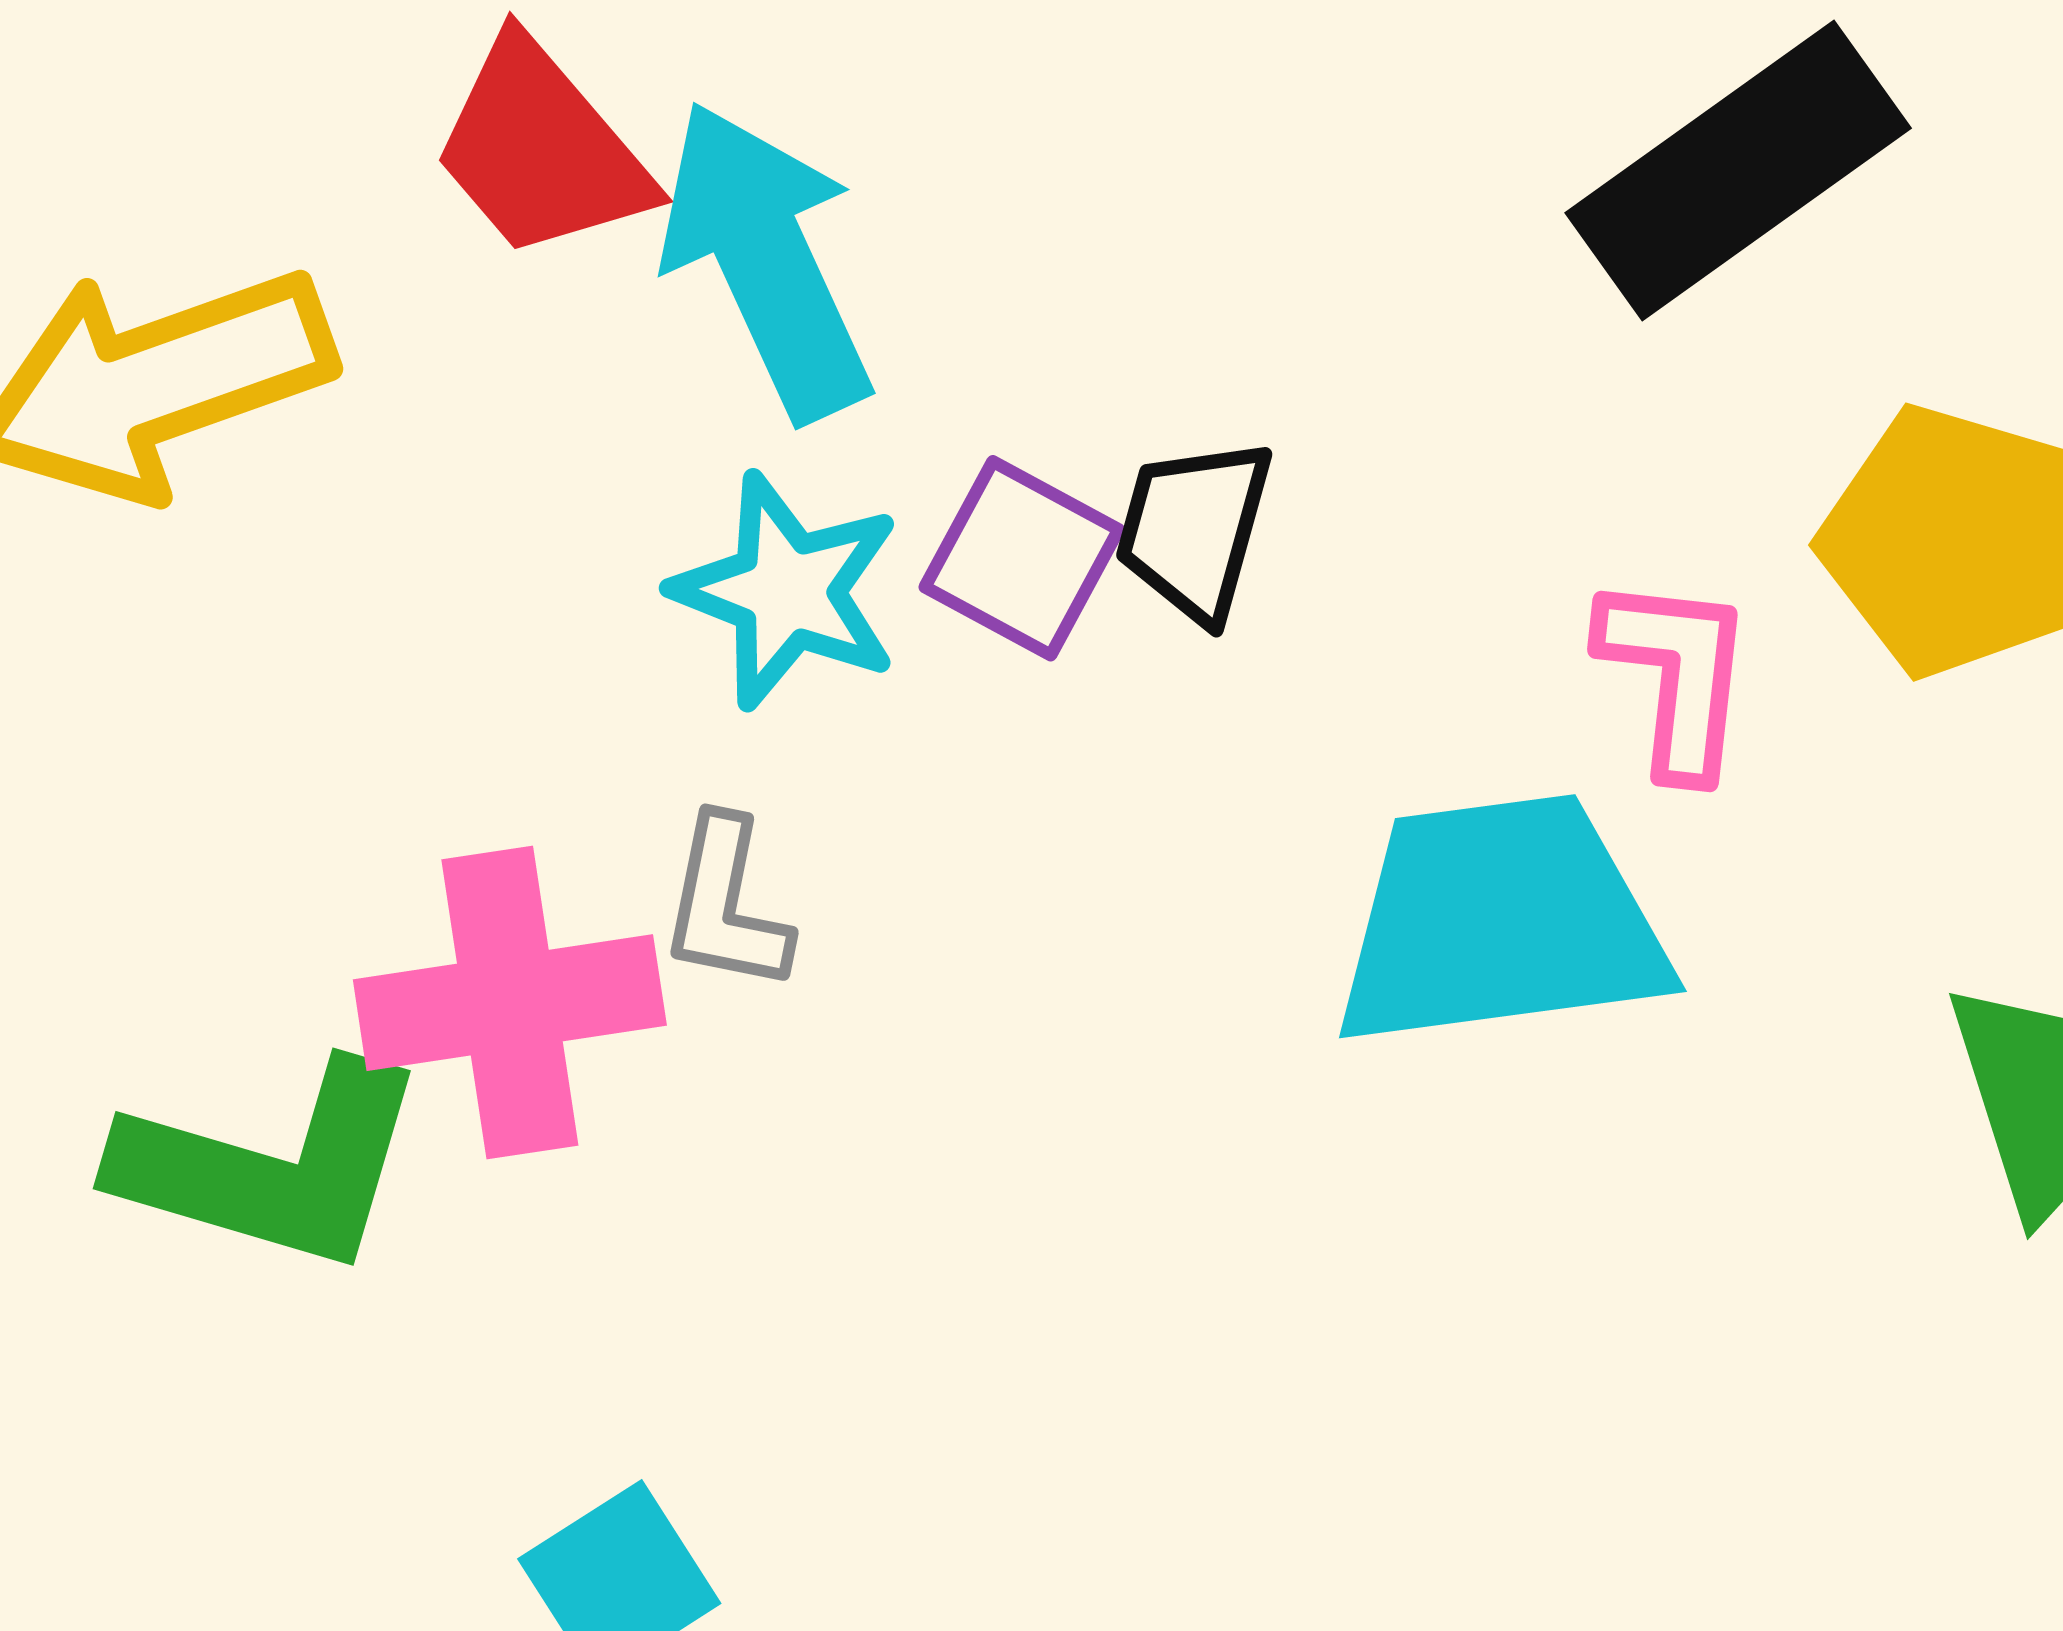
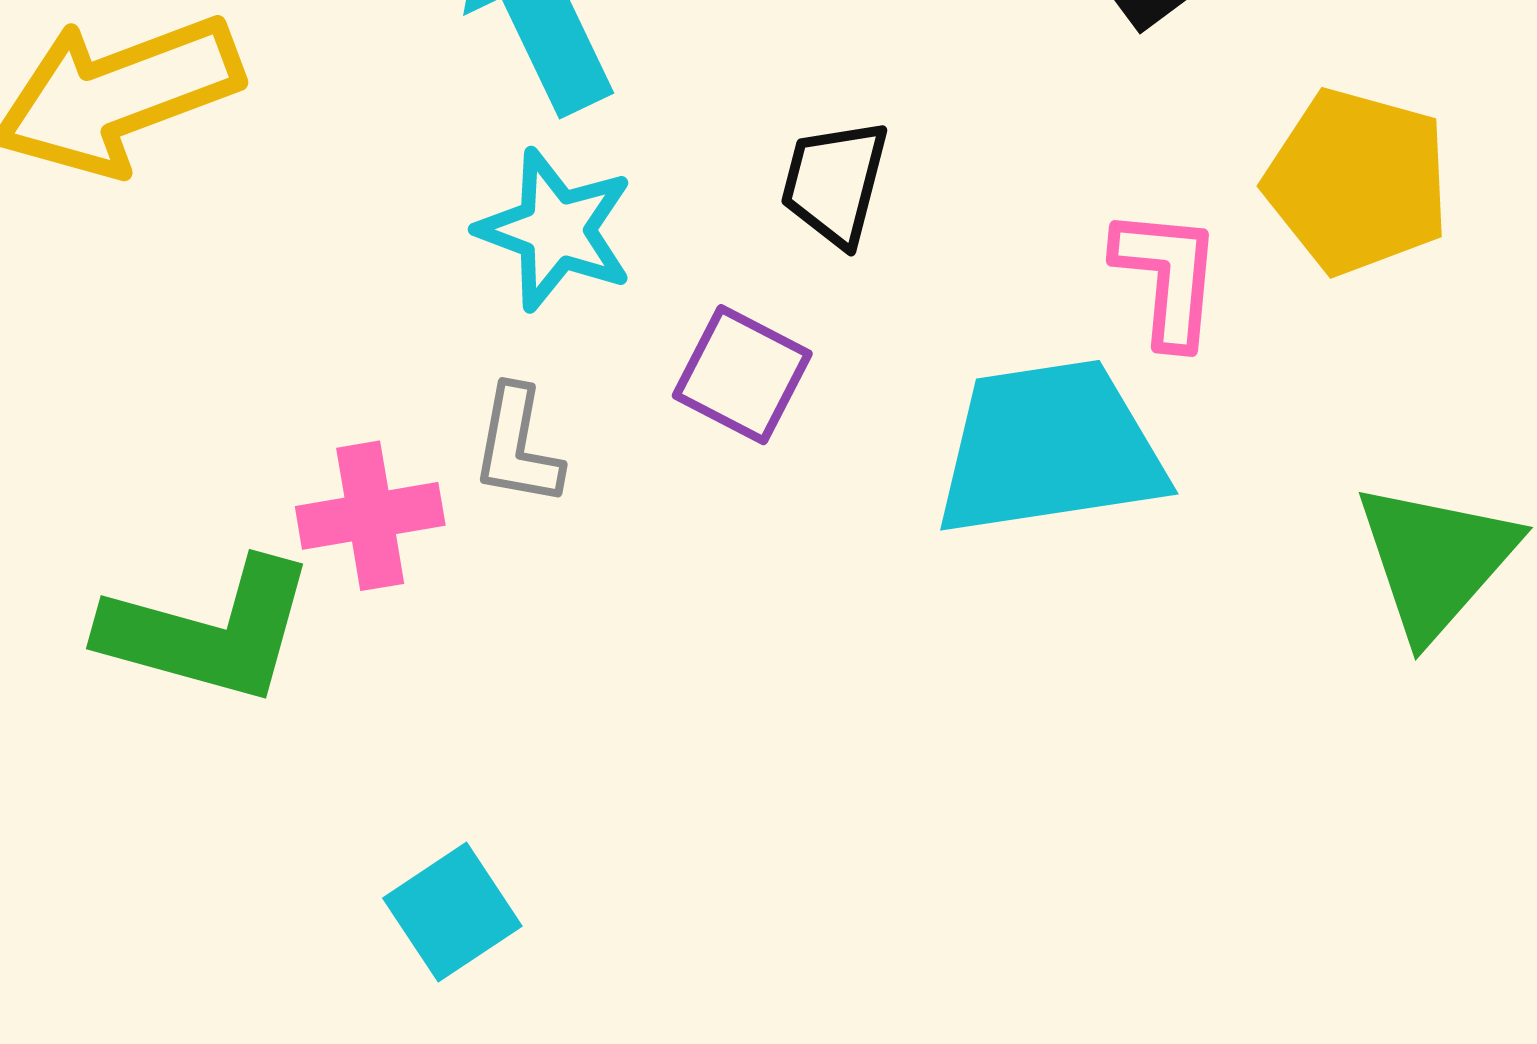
purple square: (1022, 558) -> (742, 375), moved
pink cross: (510, 1003) -> (370, 516), size x0.7

